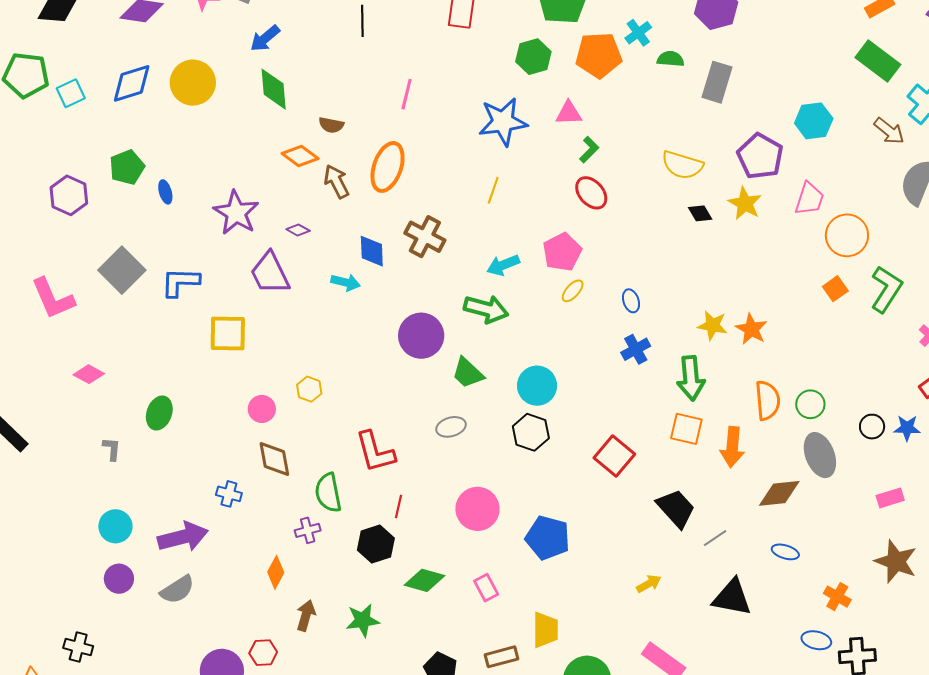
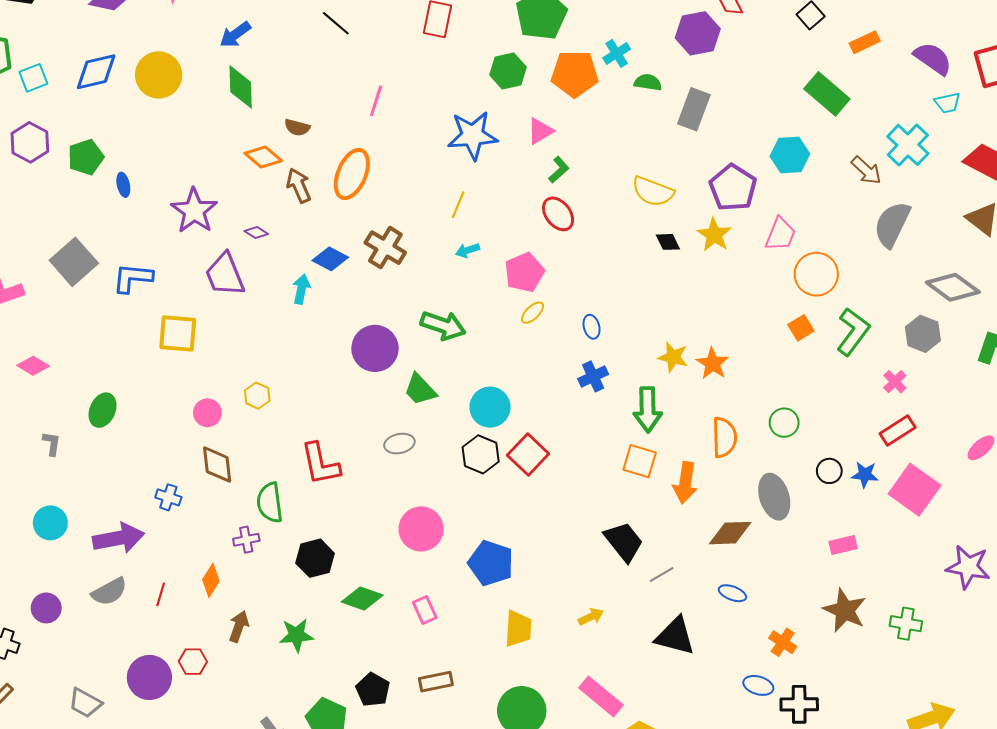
black line: (362, 21) -> (336, 23), turned -52
green rectangle: (878, 61) -> (827, 94), moved
pink triangle: (569, 113) -> (540, 131), turned -32
purple hexagon: (69, 195) -> (30, 142), moved
blue diamond: (372, 251) -> (330, 259), turned -64
cyan arrow: (503, 265) -> (468, 250), moved, size x0.7
cyan arrow: (346, 282) -> (301, 289), turned -96
green circle: (810, 404) -> (784, 423), moved
red square: (614, 456) -> (528, 454), moved
red line: (398, 507) -> (161, 594), moved
purple circle: (119, 579) -> (46, 608), moved
yellow trapezoid: (545, 630) -> (518, 629), moved

